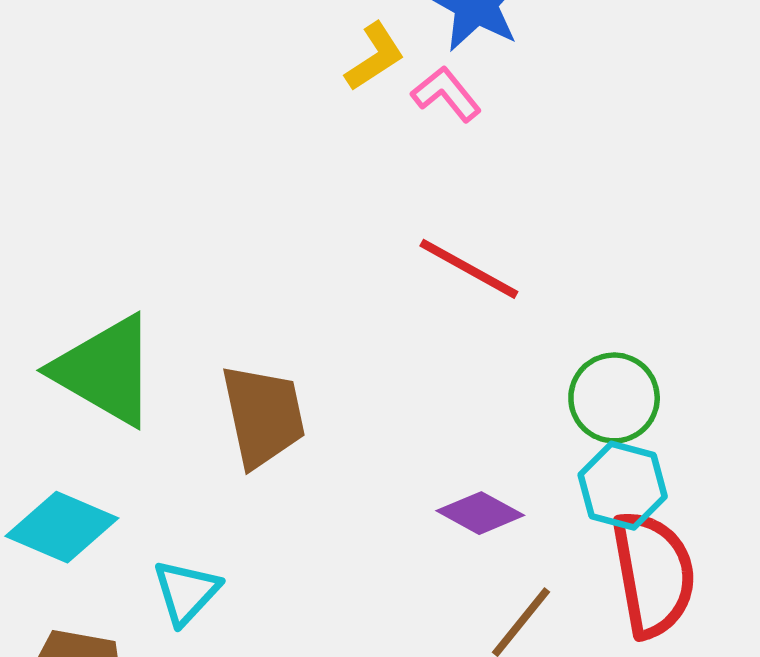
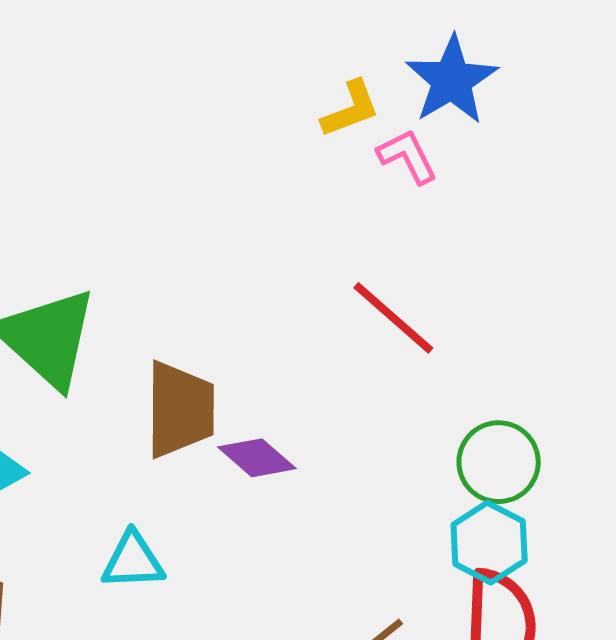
purple diamond: (480, 513) -> (257, 458), moved
cyan triangle: (186, 592) -> (133, 561), moved, turned 32

